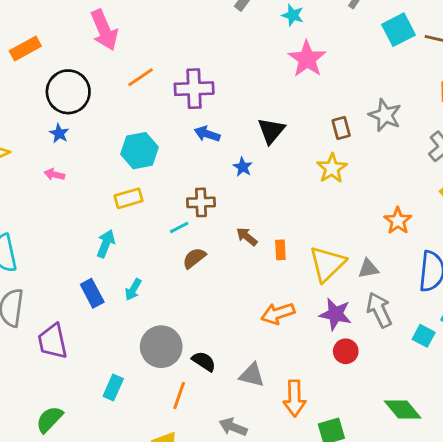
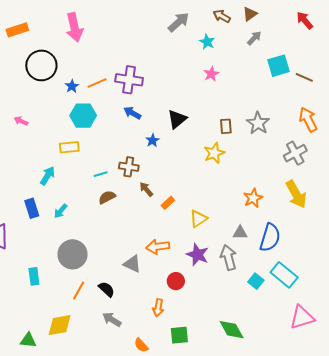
pink star: (307, 59) -> (211, 74), size x0.6
orange line: (141, 77) -> (97, 83), moved
blue star: (59, 133) -> (72, 86), moved
brown cross: (201, 202) -> (129, 167), moved
orange rectangle: (280, 250) -> (168, 203), turned 40
yellow triangle: (327, 264) -> (198, 219), size x0.7
gray triangle: (368, 269) -> (240, 233), moved
red circle: (346, 351) -> (176, 281), moved
black semicircle: (204, 361) -> (107, 289), moved
gray triangle: (252, 375) -> (132, 264), moved
cyan rectangle: (113, 387) -> (34, 276), turned -42
orange arrow: (294, 398) -> (158, 308), size x0.7

